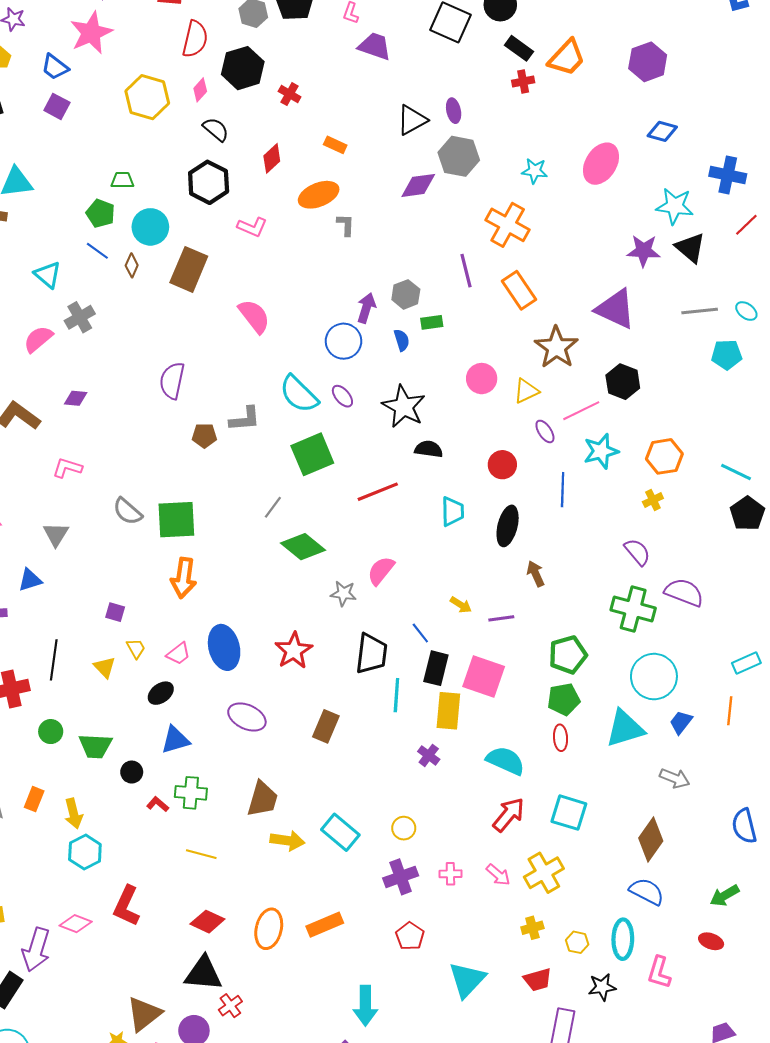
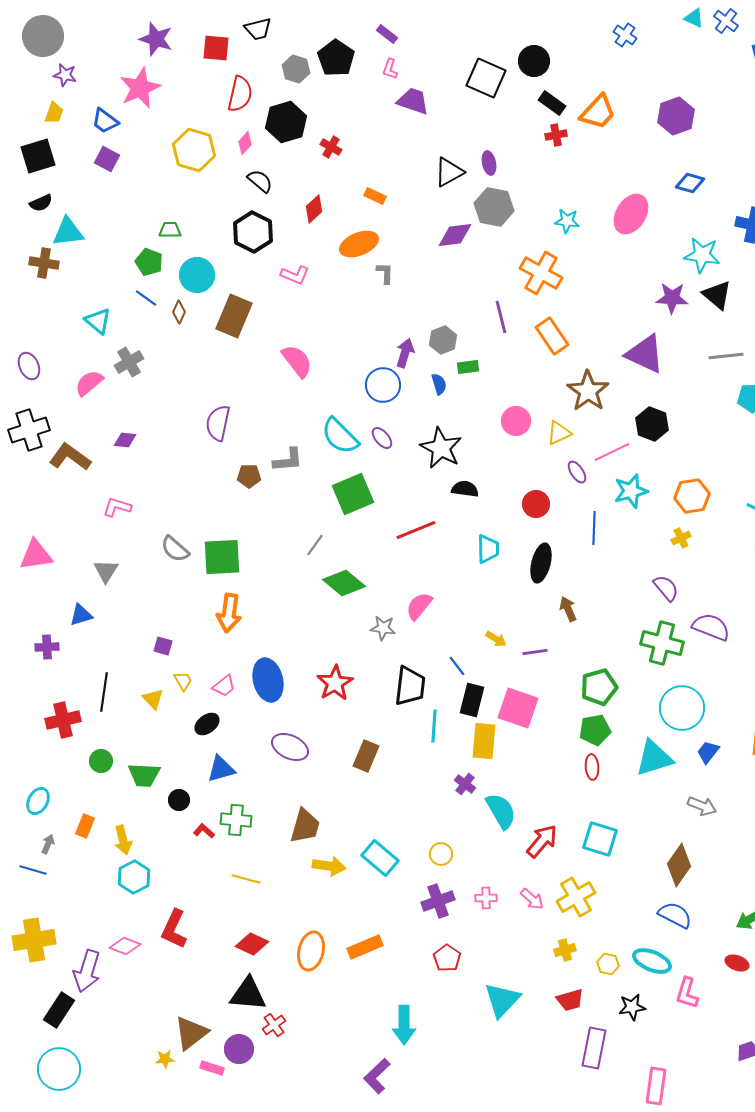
cyan semicircle: (505, 761) -> (501, 811), moved, turned 36
cyan ellipse: (623, 939) -> (652, 961), turned -69

